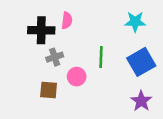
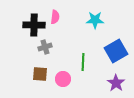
cyan star: (135, 22) -> (95, 20), moved
green line: (101, 57) -> (83, 62), moved
pink circle: (77, 77) -> (63, 79), moved

